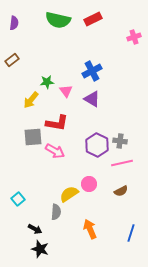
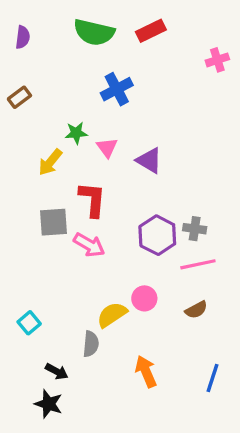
blue cross: (92, 71) -> (117, 89), moved
red L-shape: (57, 123) -> (92, 199), turned -95
black star: (40, 249) -> (49, 404), moved

